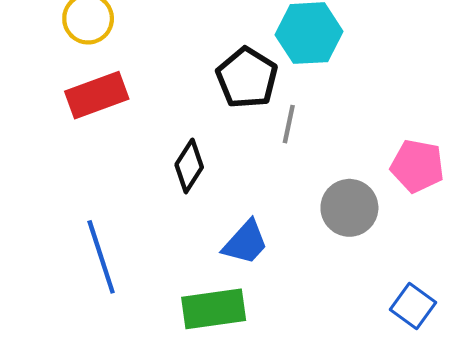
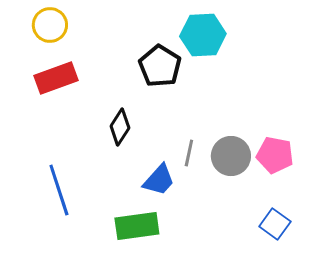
gray line: (289, 124) -> (189, 153), moved
pink pentagon: (417, 166) -> (275, 155), moved

